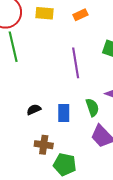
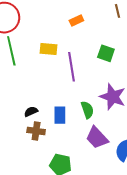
yellow rectangle: (44, 13) -> (49, 49), moved
brown cross: (44, 145) -> (36, 131), moved

